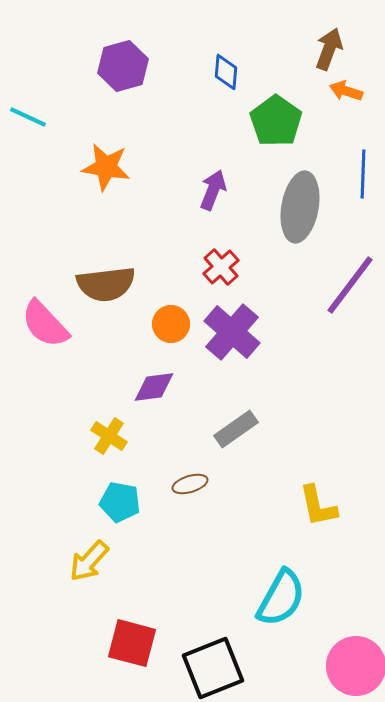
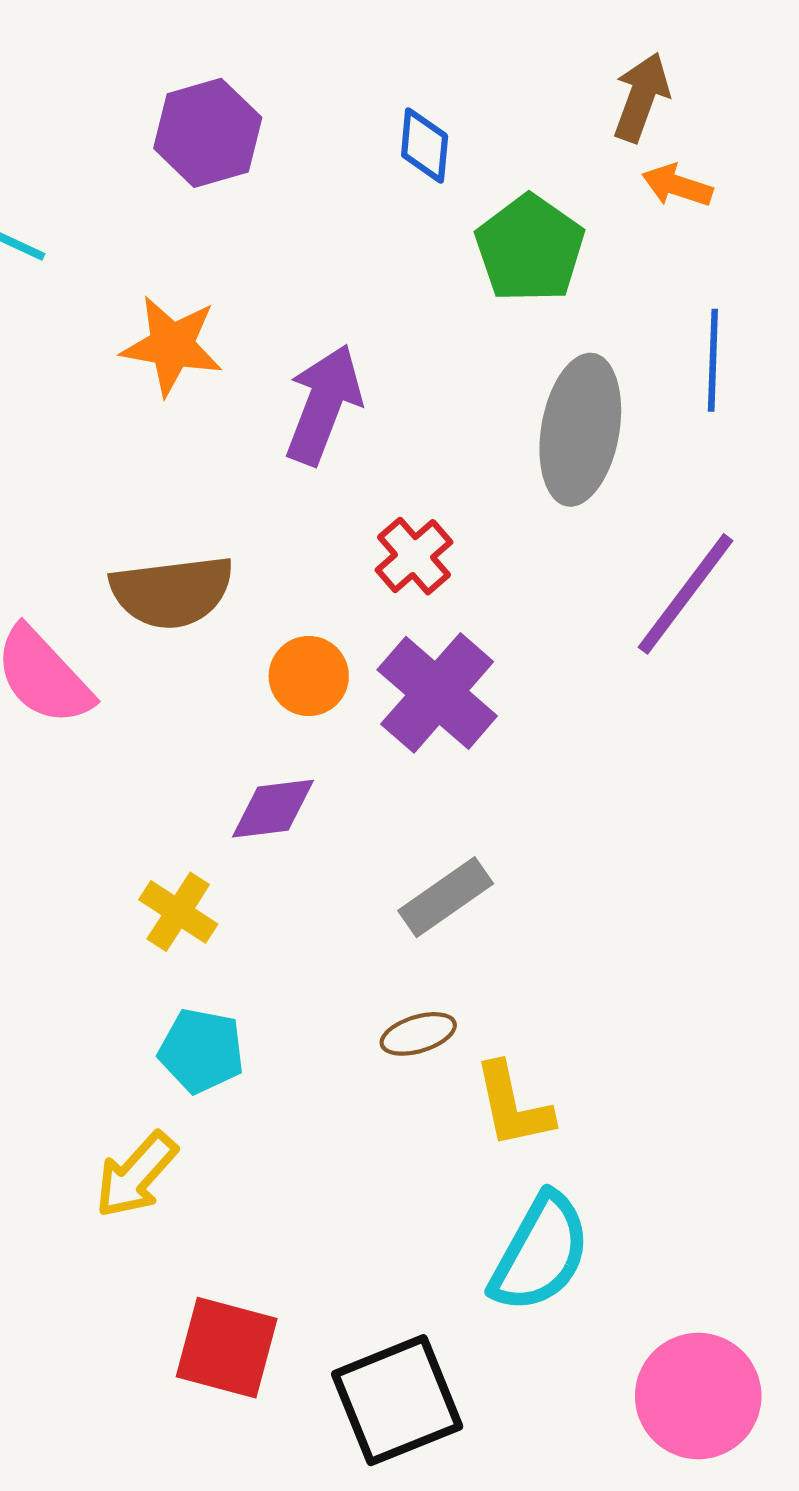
purple arrow: (213, 190) -> (323, 404), moved, size x1.4
brown ellipse: (190, 484) -> (418, 1034), moved
yellow L-shape: (318, 506) -> (513, 1105), moved

